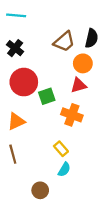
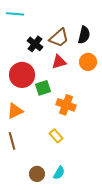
black cross: (15, 48) -> (35, 44), moved
orange circle: (83, 63) -> (88, 62), moved
red triangle: (78, 85) -> (59, 62), moved
cyan semicircle: (64, 170) -> (59, 173), moved

